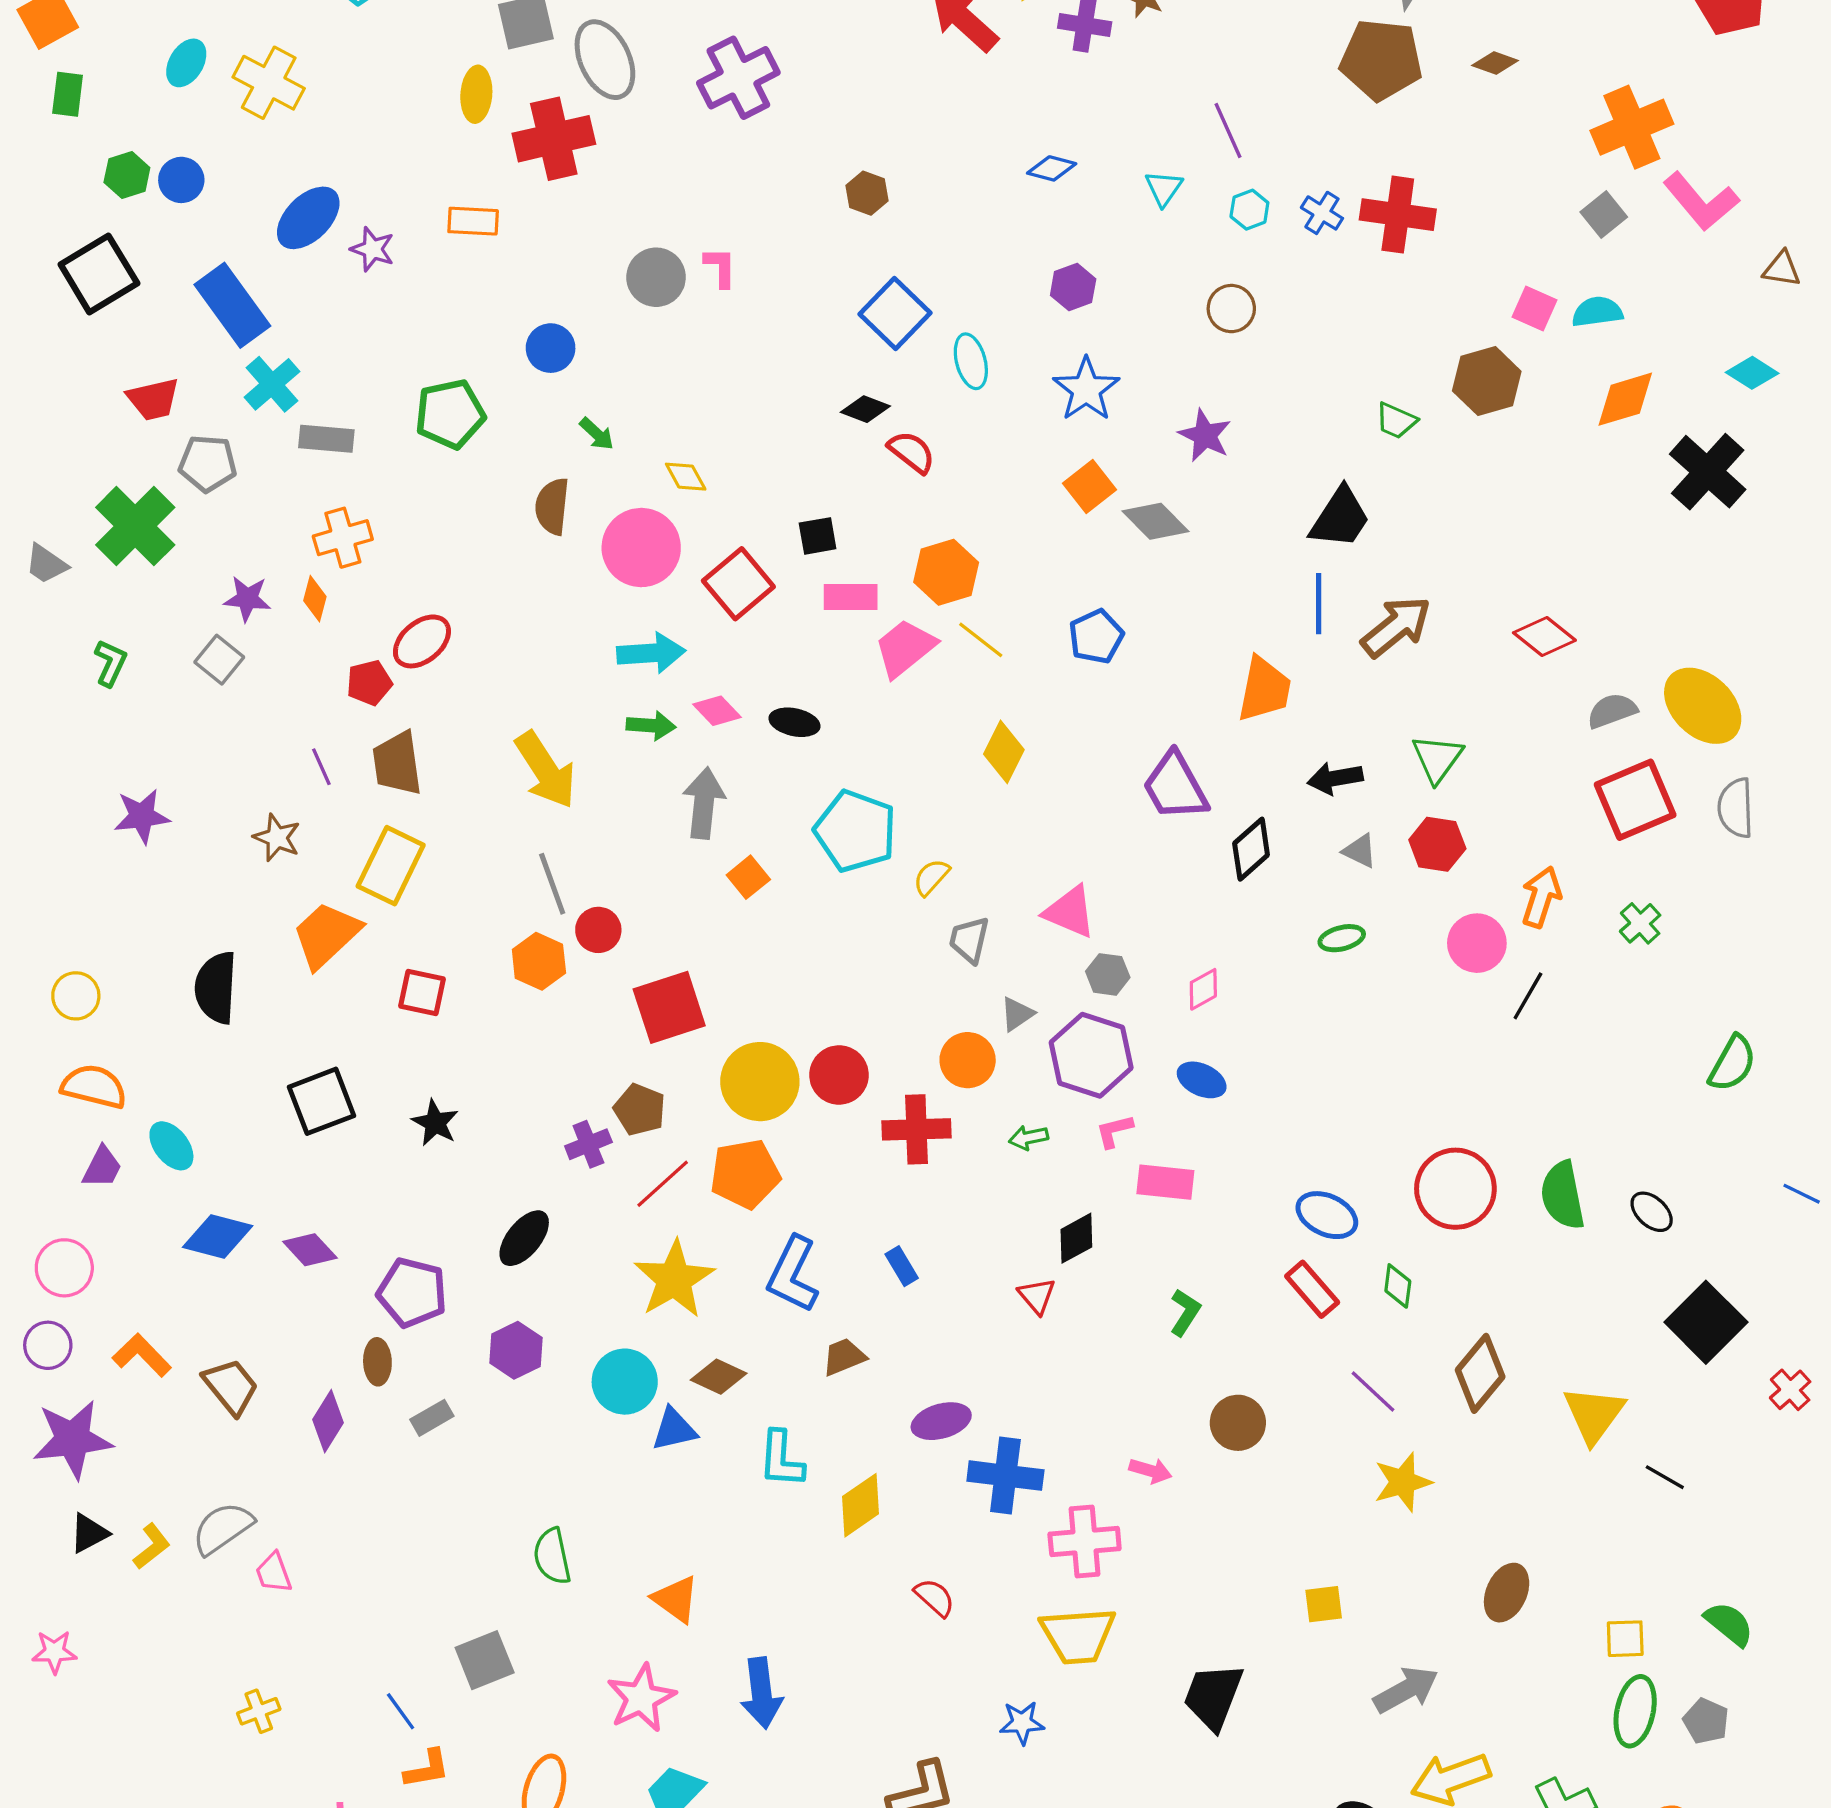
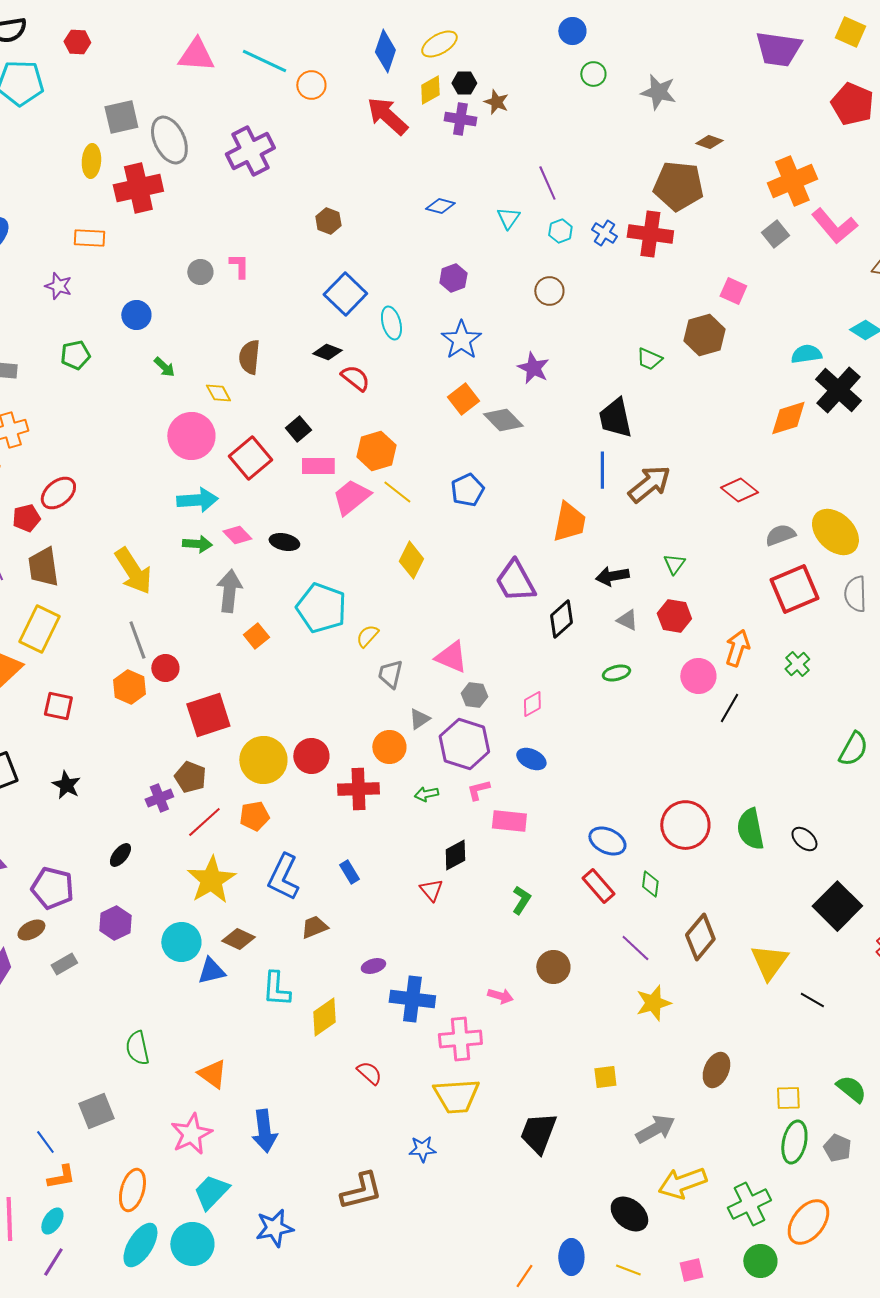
brown pentagon: (1381, 60) -> (678, 186), moved
purple star: (373, 249) -> (58, 286), moved
gray circle: (656, 277) -> (200, 272), size x0.7
cyan semicircle: (1597, 312) -> (806, 354), moved
orange diamond: (1625, 399) -> (788, 418), moved
green pentagon: (450, 414) -> (75, 355), size x0.7
brown semicircle: (552, 506) -> (249, 357), moved
black trapezoid: (1340, 518) -> (615, 418), turned 135
black square: (818, 536) -> (298, 429), turned -30
green triangle: (1437, 759) -> (674, 564), size x0.7
orange pentagon: (745, 1174) -> (254, 816), size x0.7
black ellipse: (524, 1238) -> (120, 855), size x0.7
brown ellipse: (377, 1362) -> (31, 930), turned 64
purple ellipse: (941, 1421) -> (373, 966), size x0.7

